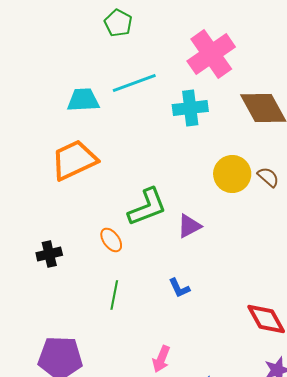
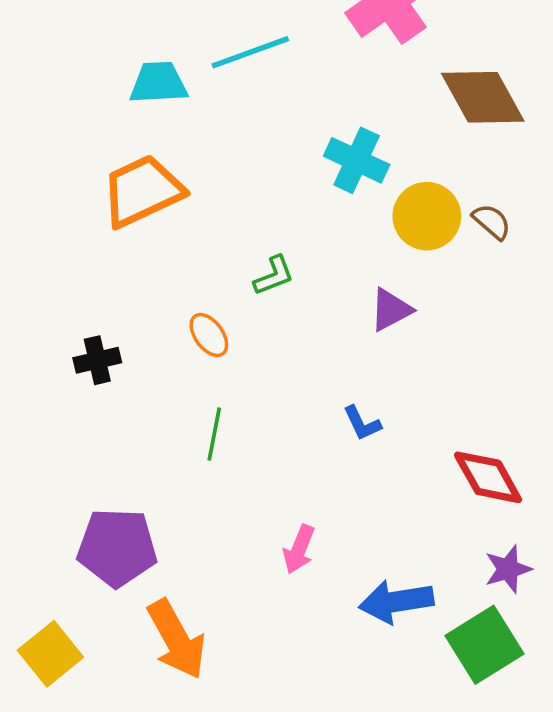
cyan cross: (190, 108) -> (357, 160), moved, turned 32
green L-shape: (147, 207) -> (274, 276), size x0.6
purple triangle: (189, 226) -> (391, 310), moved
blue L-shape: (179, 288) -> (362, 423), moved

